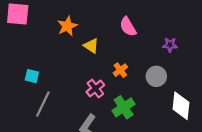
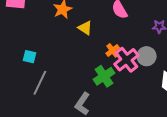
pink cross: (95, 88) -> (126, 60), moved, size x1.4
green cross: (124, 107) -> (104, 76), moved

